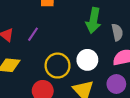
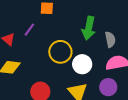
purple line: (33, 34) -> (29, 30), moved
yellow circle: (58, 66) -> (60, 52), moved

